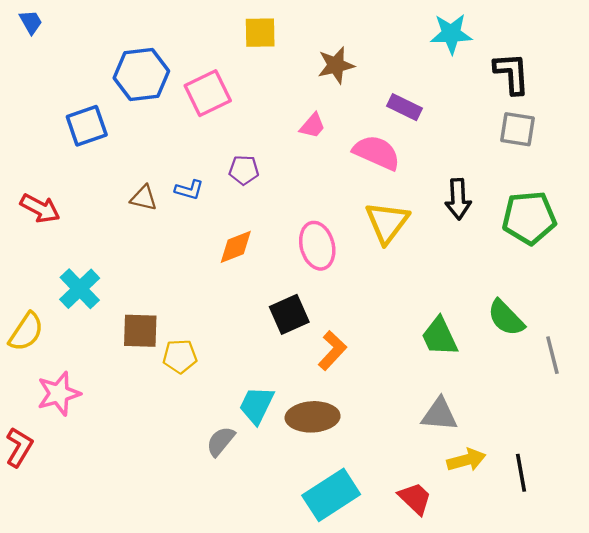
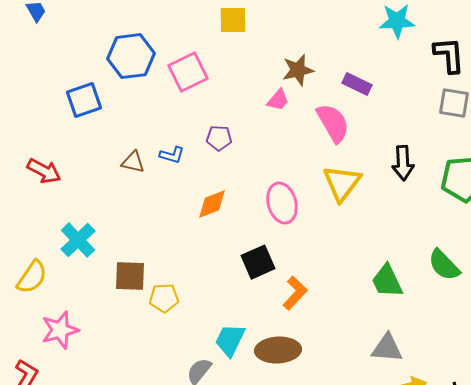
brown star: (336, 65) -> (298, 70), moved
pink semicircle: (377, 153) -> (333, 123), turned 36

